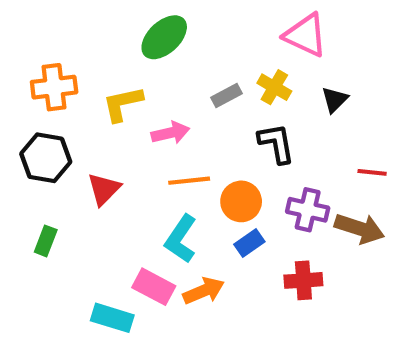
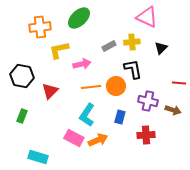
orange cross: (54, 87) -> (40, 27), moved
yellow cross: (274, 87) -> (132, 42), turned -35
orange circle: (241, 201) -> (116, 86), moved
brown arrow: (360, 228) -> (173, 110), size x0.7
blue rectangle: (249, 243) -> (120, 117), turned -40
cyan rectangle: (112, 318) -> (38, 157), moved

